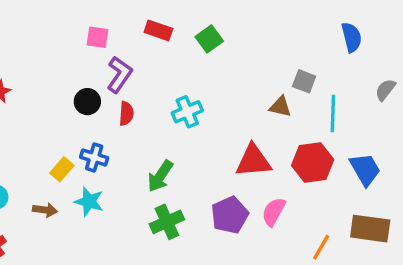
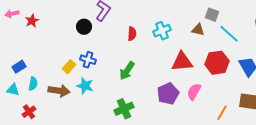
cyan cross: (187, 112) -> (162, 31), moved
red semicircle: (126, 113) -> (132, 34), moved
cyan line: (333, 113) -> (229, 34), turned -50
brown arrow: (45, 210) -> (59, 91), size x1.5
green cross: (167, 222) -> (124, 109), moved

